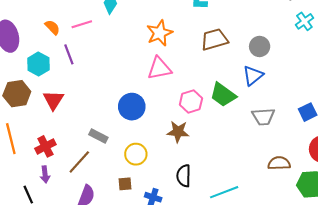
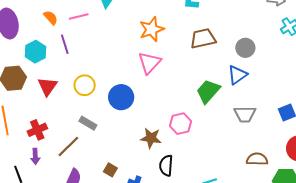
pink triangle: (159, 68) -> (149, 63), turned -40
green trapezoid: (223, 95) -> (208, 91), turned 92
pink hexagon: (191, 102) -> (181, 124), moved
brown star: (178, 132) -> (151, 138), moved
yellow circle: (136, 154) -> (85, 85), moved
brown square: (125, 184) -> (110, 170), turned 32

